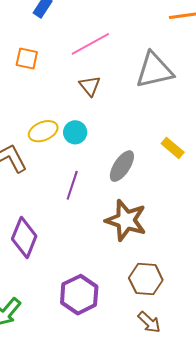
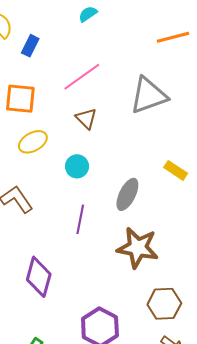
orange square: (27, 59) -> (20, 99), size x1.4
yellow ellipse: (43, 131) -> (33, 142), moved

